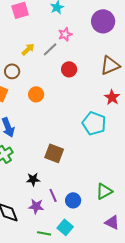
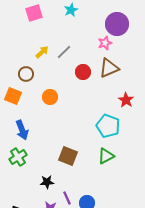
pink star: (65, 34) -> (105, 43), moved
brown triangle: (110, 65) -> (109, 68), moved
green triangle: (104, 191) -> (106, 156), moved

